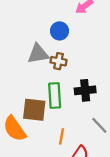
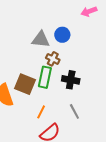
blue circle: (59, 31) -> (62, 35), moved
brown cross: (59, 61) -> (53, 59), moved

